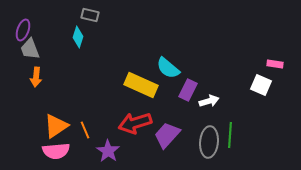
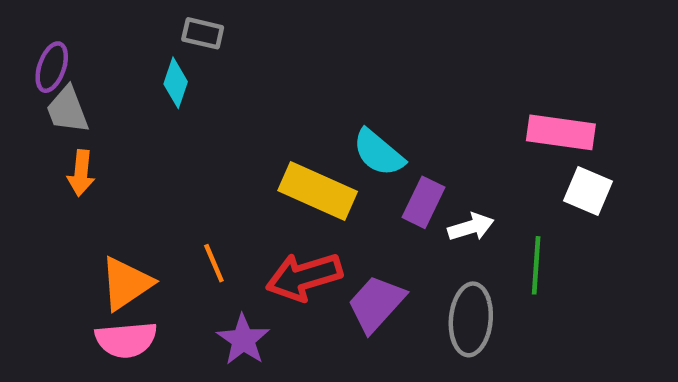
pink rectangle: (275, 64) -> (561, 132), moved, size x1.8
orange line: (85, 130) -> (214, 263), moved
green line: (230, 135) -> (536, 265), moved

